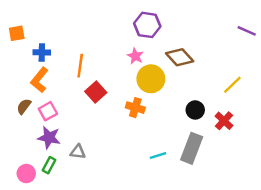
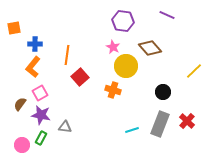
purple line: (247, 31) -> (167, 15), moved
brown semicircle: (24, 106) -> (20, 104), moved
red cross: (224, 121) -> (187, 121), moved

